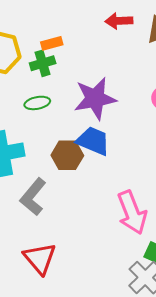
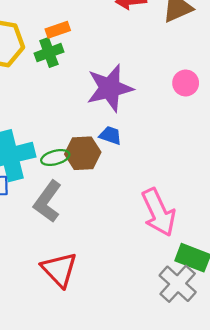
green ellipse: (37, 103) -> (55, 158), moved
blue trapezoid: (93, 141) -> (110, 135), size x0.6

